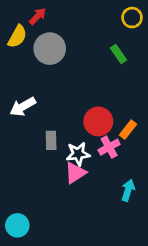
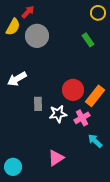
orange rectangle: (128, 130) -> (95, 96), size x1.5
pink cross: (109, 147) -> (82, 118), moved
pink triangle: (75, 173) -> (56, 158), moved
cyan arrow: (128, 190) -> (95, 141), turned -63

